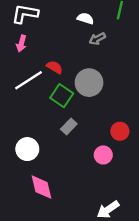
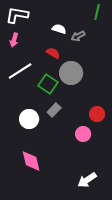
white semicircle: (85, 18) -> (59, 29), moved
red semicircle: (55, 67) -> (53, 53), moved
white circle: (27, 149) -> (29, 119), moved

